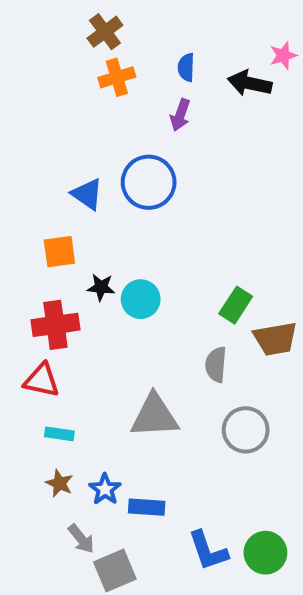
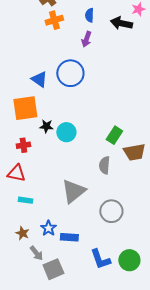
orange square: (59, 252) -> (25, 108), size x1.5
red cross: (55, 325) -> (23, 145), size x0.6
gray triangle: (155, 416) -> (73, 191), turned -36
gray circle: (246, 430) -> (111, 211), moved
brown star: (59, 483) -> (22, 233), moved

